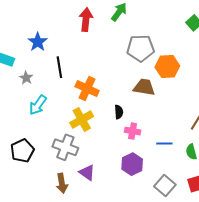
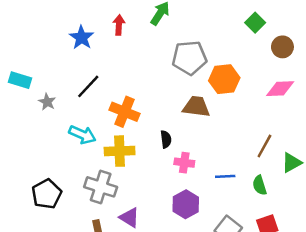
red arrow: (86, 20) -> (119, 25), size x0.7
blue star: (38, 42) -> (82, 38), moved
black line: (59, 67) -> (88, 86), turned 55
cyan arrow: (38, 105) -> (82, 135), moved, turned -100
yellow cross: (82, 119) -> (120, 151), turned 30

